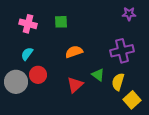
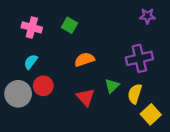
green square: (61, 22) -> (70, 25), turned 32
green triangle: (98, 75) -> (112, 86), turned 40
red triangle: (75, 85) -> (86, 97), turned -30

